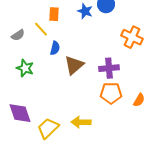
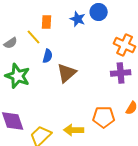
green star: (25, 68) -> (18, 76), size x1.4
purple cross: (109, 68) -> (121, 73), moved
orange pentagon: (111, 93) -> (104, 117), moved

